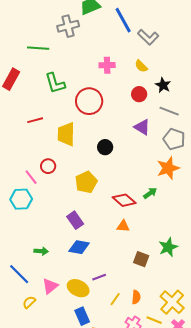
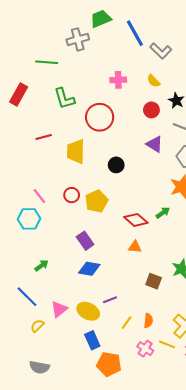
red circle: (48, 166) -> (72, 195), moved
green arrow: (41, 251) -> (41, 266), moved, turned -40

